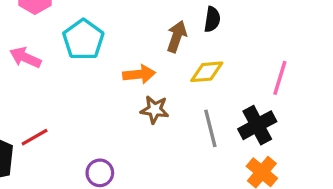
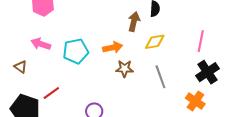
cyan pentagon: (83, 40) -> (76, 51), moved, turned 30
black cross: (257, 125) -> (207, 72), moved

